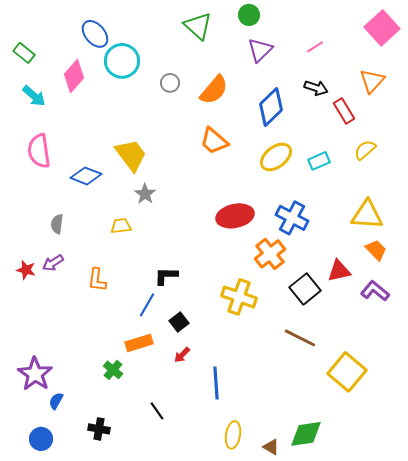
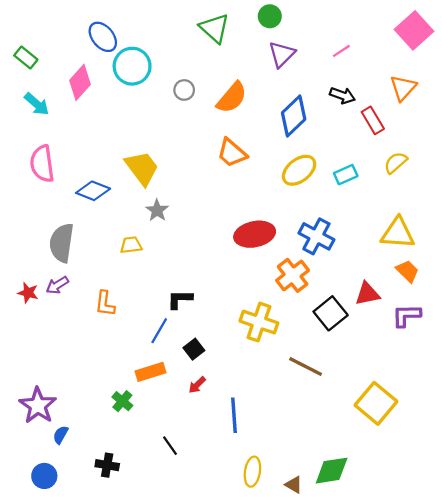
gray semicircle: (57, 224) -> (62, 243), size x1.8
purple L-shape: (375, 291) -> (406, 316), turned -40
brown line: (300, 338) -> (306, 366), moved

